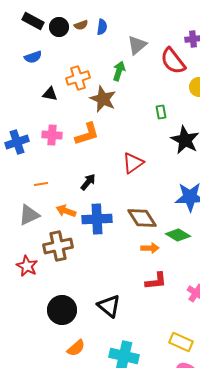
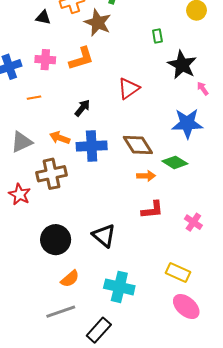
orange line: (41, 184) -> (34, 98), moved

